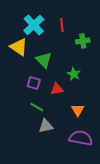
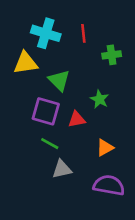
cyan cross: (34, 25) -> (46, 33), turned -30
yellow triangle: (19, 47) -> (26, 63), turned -42
purple square: (34, 83) -> (46, 111), size x1.5
orange triangle: (78, 110) -> (105, 148), turned 32

